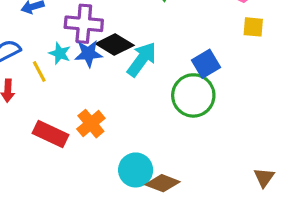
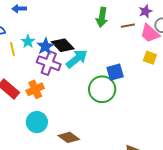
purple cross: (84, 24) -> (49, 63), moved
blue star: (88, 54) -> (45, 46), turned 30
cyan circle: (136, 170) -> (37, 122), moved

